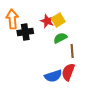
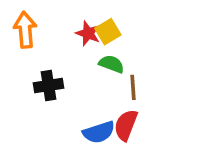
black cross: (25, 32) -> (49, 86), moved
green semicircle: (60, 38) -> (111, 64), turned 48

